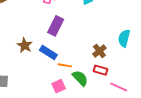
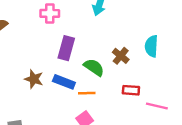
brown cross: (99, 51) -> (121, 56), moved
green semicircle: (80, 78) -> (94, 67), moved

